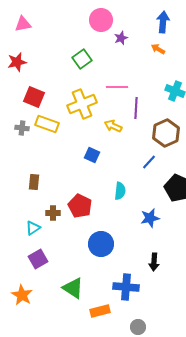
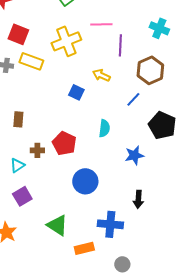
yellow arrow: (113, 126) -> (101, 75), moved

